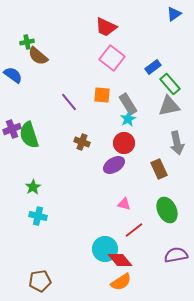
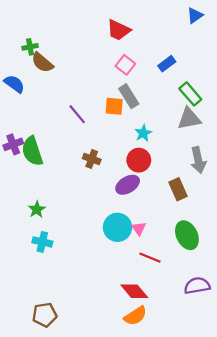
pink square: (112, 58) -> (125, 65), size x0.7
blue rectangle: (153, 67) -> (167, 64), moved
gray rectangle: (128, 104) -> (129, 96), moved
pink triangle: (124, 204) -> (139, 228), turned 40
red line: (134, 230) -> (150, 258), turned 60
cyan circle: (105, 249) -> (117, 227), moved

